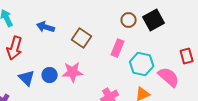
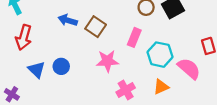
blue arrow: (46, 27) -> (68, 20), moved
pink star: (73, 72) -> (107, 61), moved

